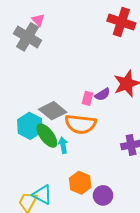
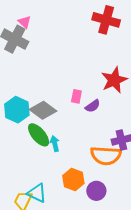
purple semicircle: (102, 94) -> (93, 106), moved
orange semicircle: (81, 124) -> (106, 156), moved
cyan hexagon: (30, 126) -> (17, 110), moved

